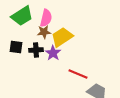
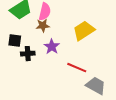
yellow trapezoid: (62, 37) -> (84, 31), moved
black cross: (36, 50) -> (28, 54), moved

